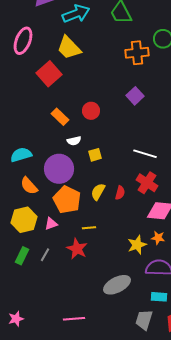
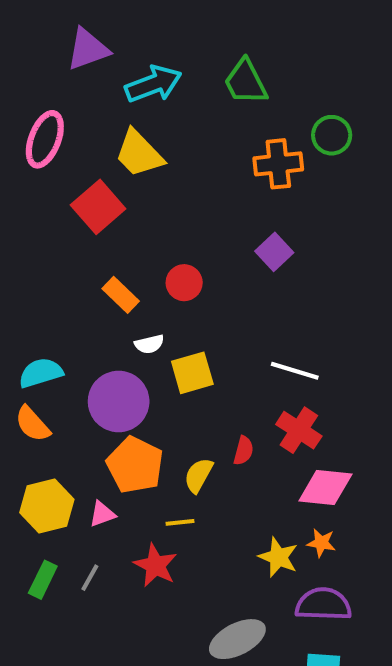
yellow square: (95, 155) -> (192, 373), size x1.5
orange semicircle: (29, 186) -> (33, 424), moved
yellow semicircle: (98, 192) -> (198, 475), moved
yellow star: (137, 245) -> (278, 557), turned -30

